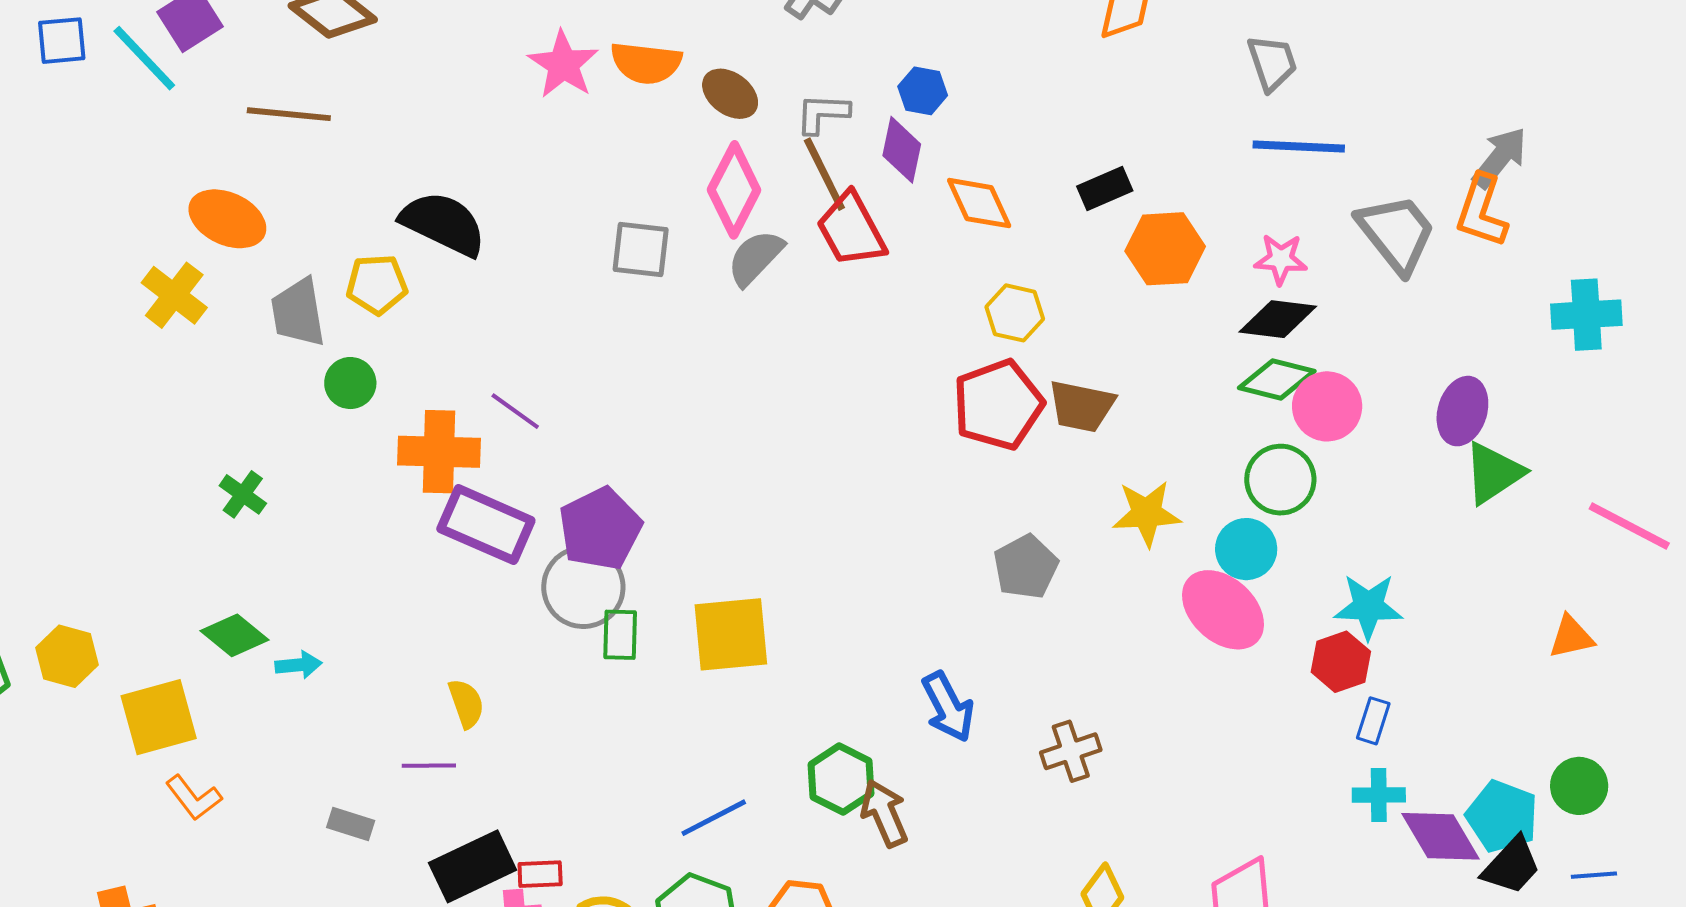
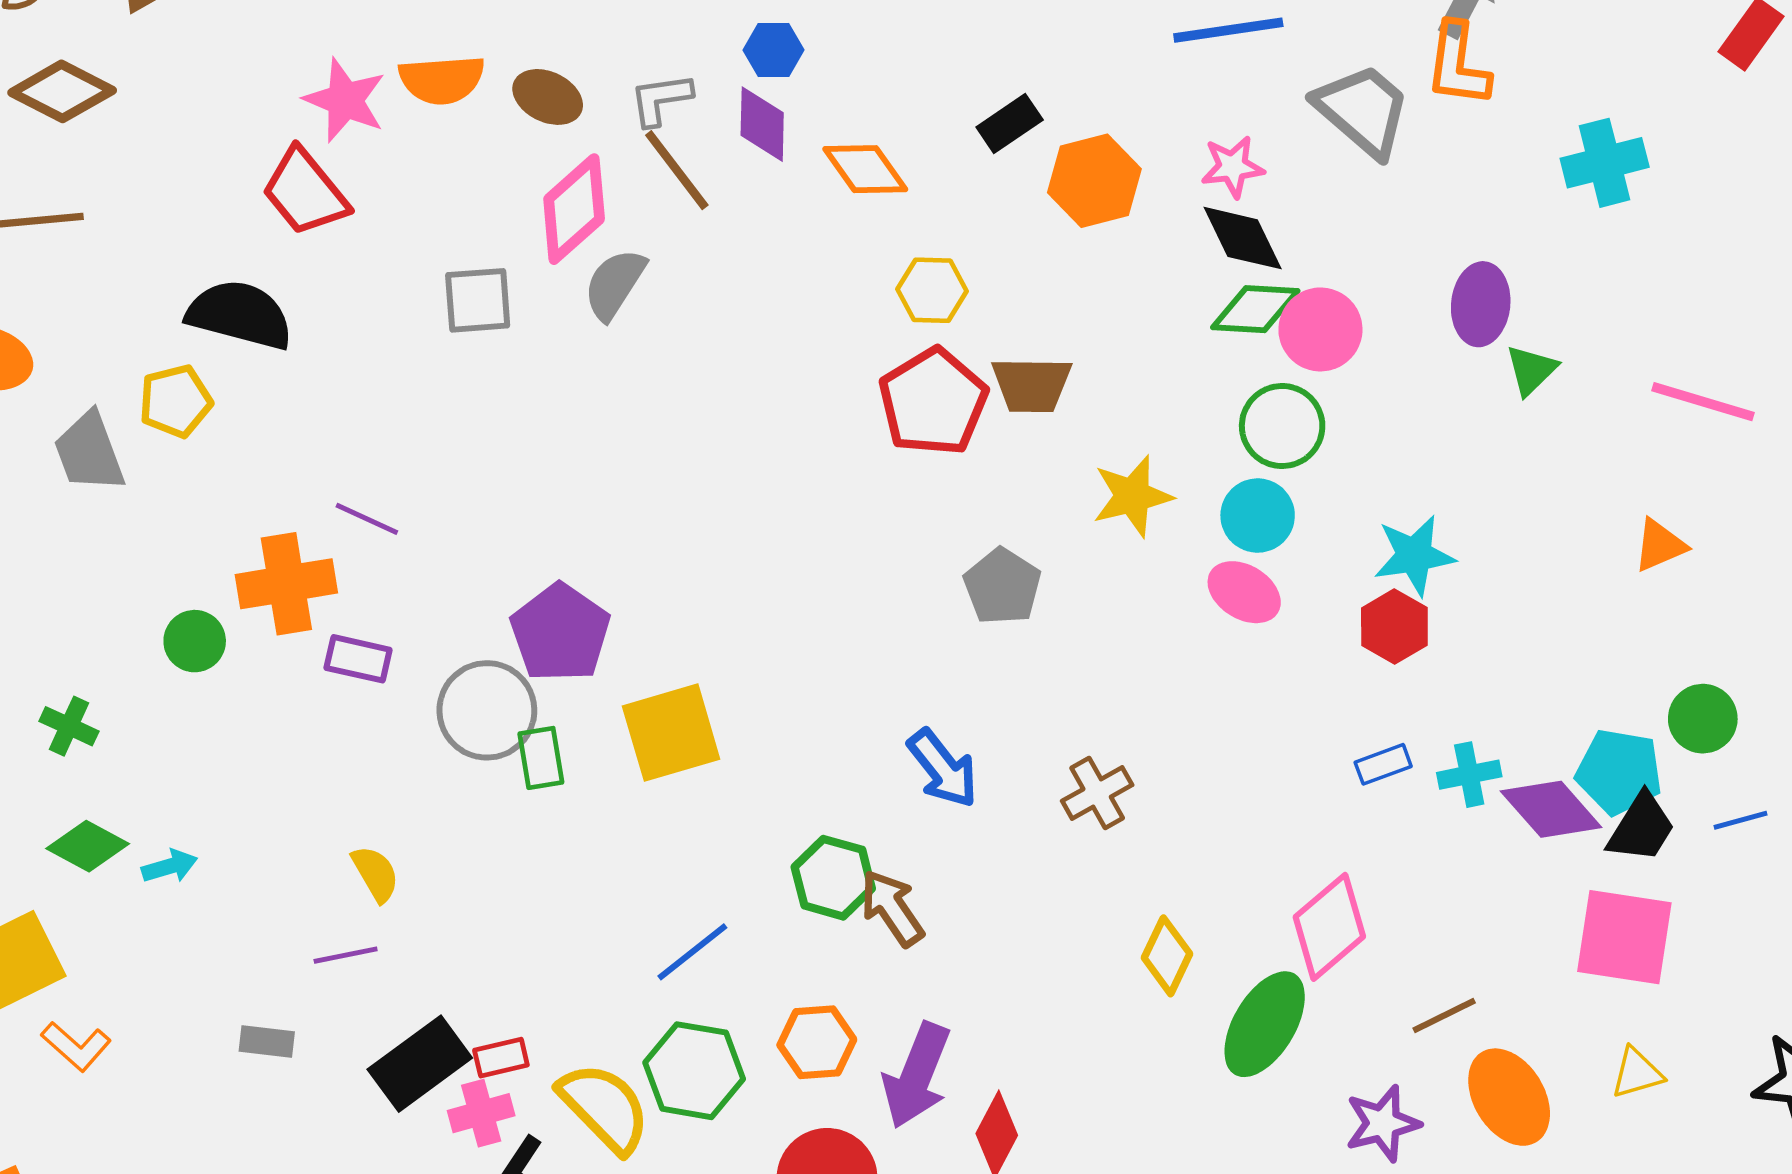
pink diamond: (734, 190) -> (574, 209), turned 32
red trapezoid: (851, 230) -> (305, 192), moved
black diamond: (1278, 319) -> (1243, 238), turned 68
green circle: (350, 383) -> (195, 641), moved
green triangle: (1494, 473) -> (1531, 370), size x0.7
green cross: (243, 494) -> (69, 726), moved
purple rectangle: (486, 525) -> (358, 659), size x0.6
purple pentagon: (600, 529) -> (560, 633), moved
pink ellipse: (1223, 610) -> (1244, 592), size x0.7
blue rectangle: (1373, 721) -> (1383, 764), moved, turned 63

